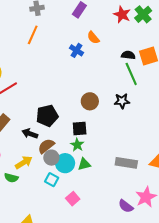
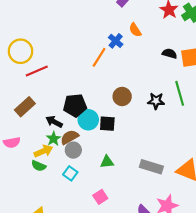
orange line: (33, 35) -> (99, 57), moved
green line: (131, 74) -> (180, 93), moved
green star: (77, 145) -> (53, 139), moved
cyan circle: (65, 163) -> (88, 120), moved
green semicircle: (11, 178) -> (39, 166), moved
pink square: (73, 199) -> (100, 197), moved

